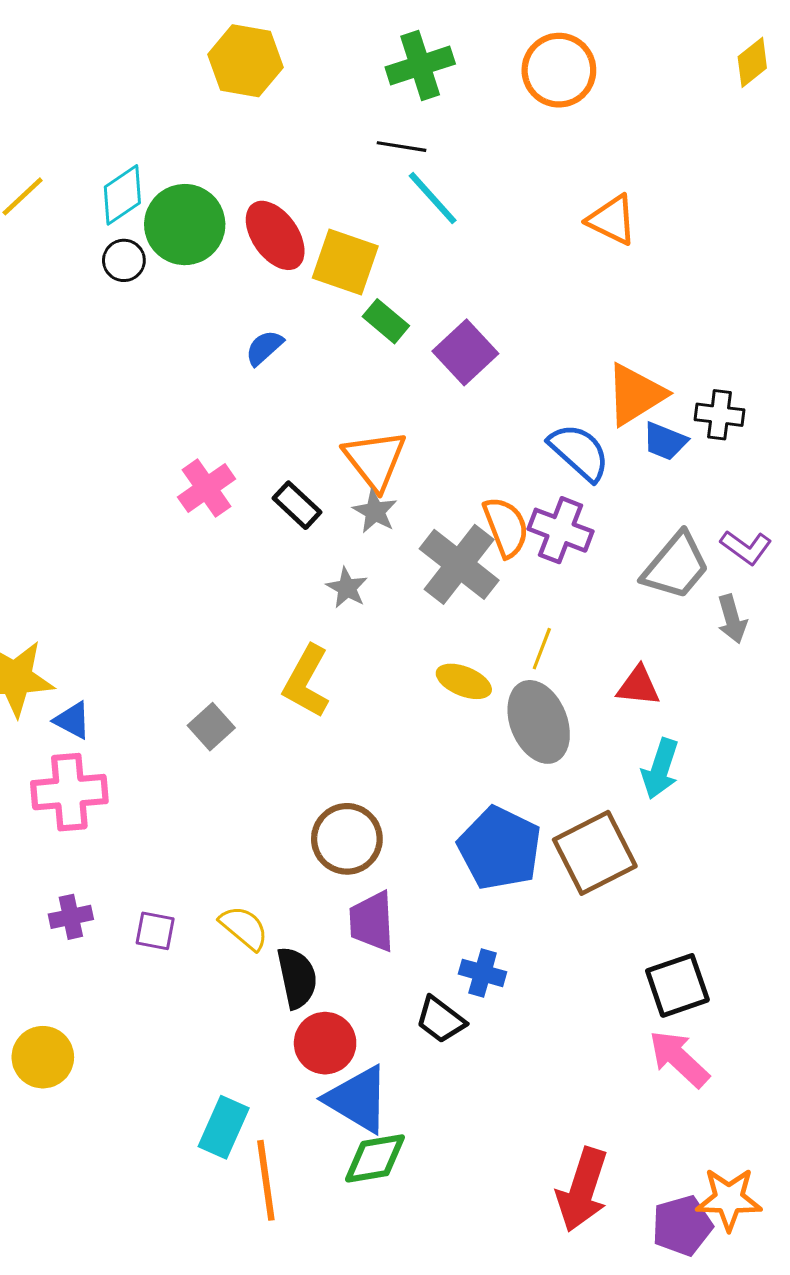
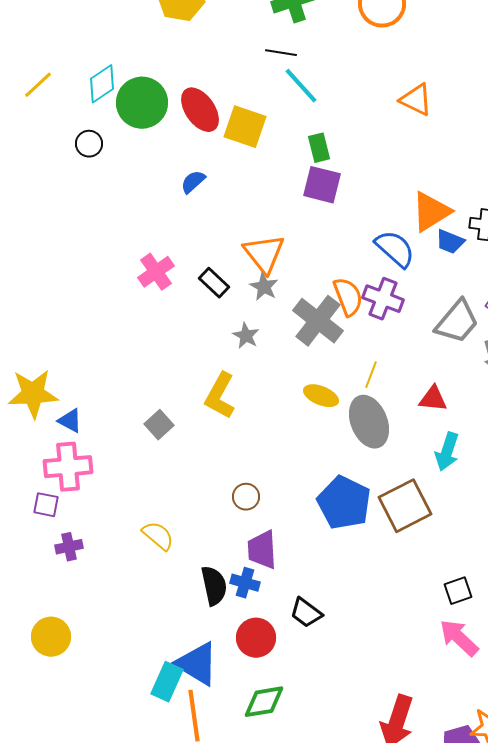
black circle: (124, 260) -> (89, 144), moved
green rectangle: (386, 321) -> (319, 148), moved, turned 36
purple square: (465, 352) -> (322, 185), turned -33
brown circle: (347, 839) -> (246, 497), size x0.6
yellow semicircle: (244, 928) -> (158, 536), moved
purple square: (155, 931) -> (46, 505), moved
blue cross: (483, 973) -> (245, 583), moved
black square: (677, 985) -> (458, 591), size x0.7
red circle: (325, 1043) -> (256, 638), moved
blue triangle: (358, 1099) -> (197, 664), moved

